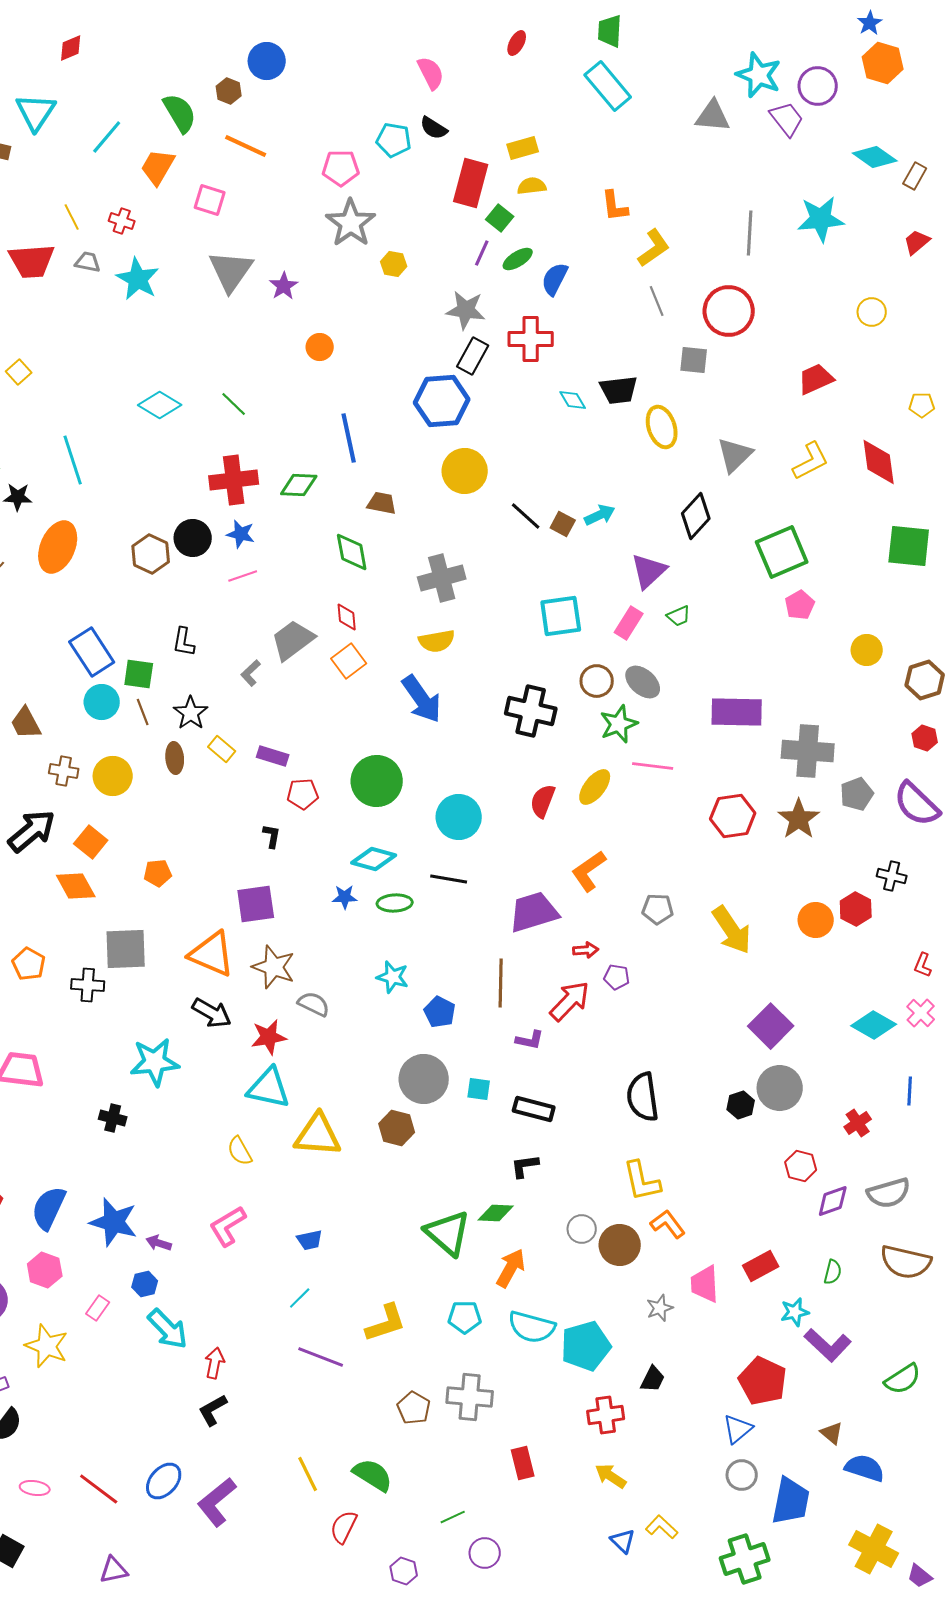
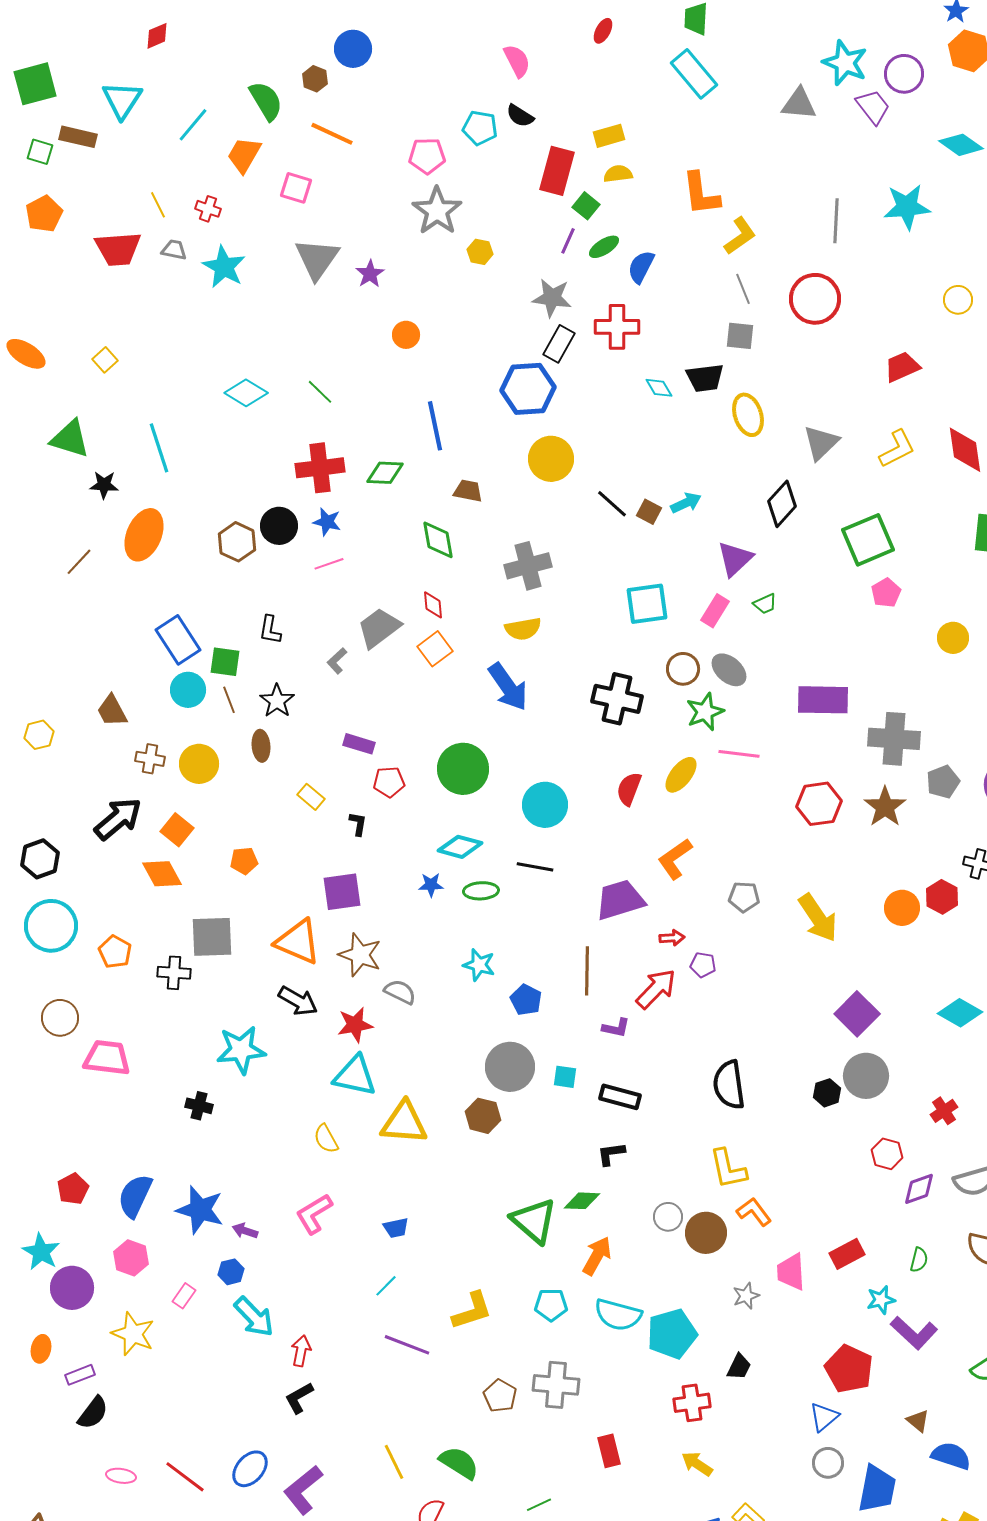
orange L-shape: (615, 206) -> (701, 194), size x1.4
gray square: (694, 360) -> (740, 336), moved
yellow rectangle: (222, 749) -> (311, 797), moved

